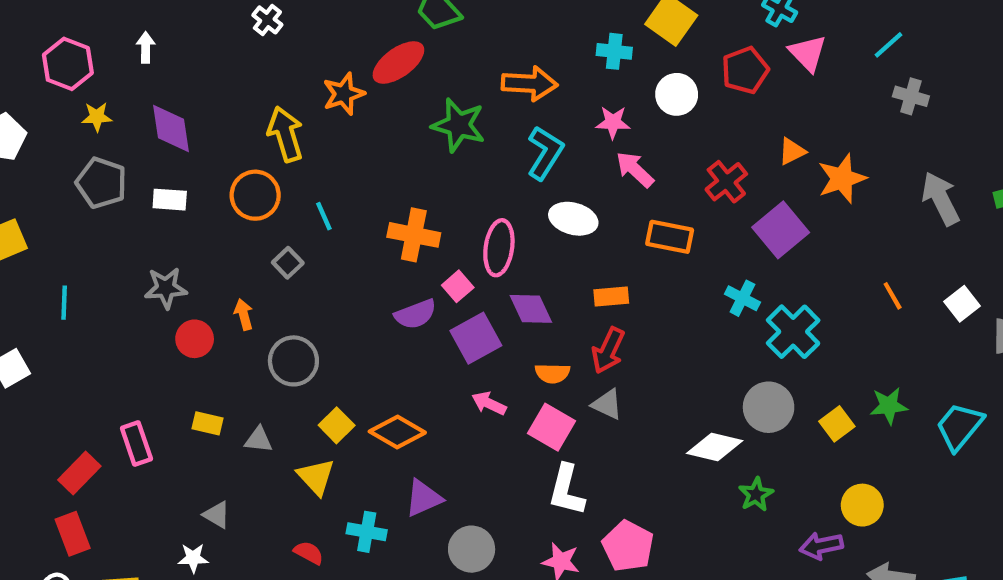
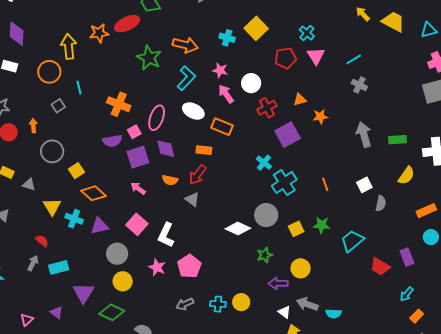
white circle: (677, 94) -> (251, 83), moved
orange star: (842, 179) -> (320, 117), size x0.7
orange rectangle: (670, 237) -> (222, 127), moved
orange line: (893, 296) -> (325, 184), moved
yellow square: (337, 425) -> (76, 171), moved
pink square: (551, 427) -> (137, 224), moved
green star: (756, 494) -> (265, 255), moved
cyan cross: (367, 532) -> (74, 219), moved

